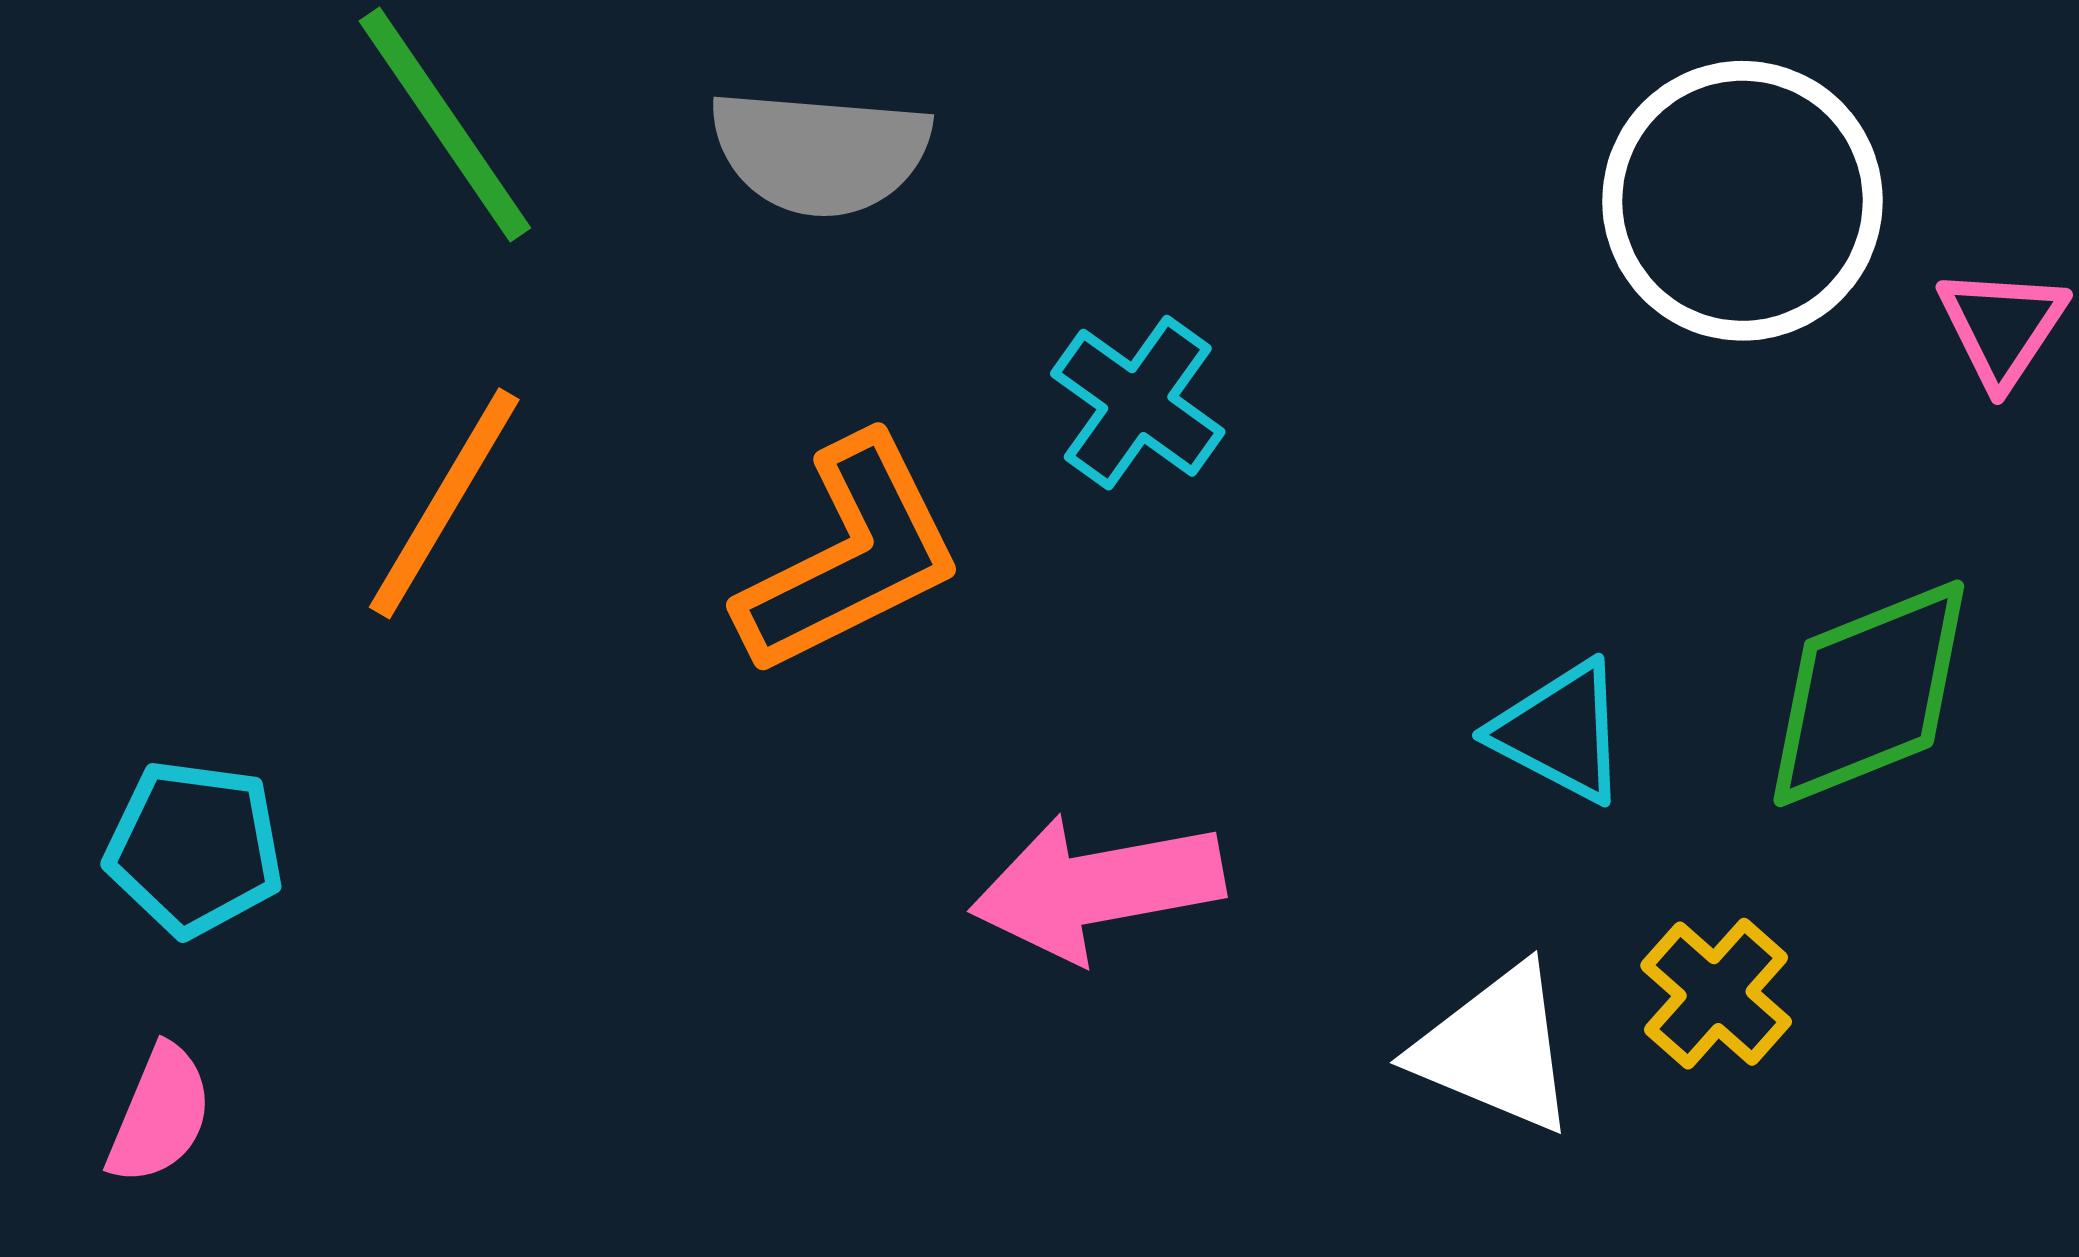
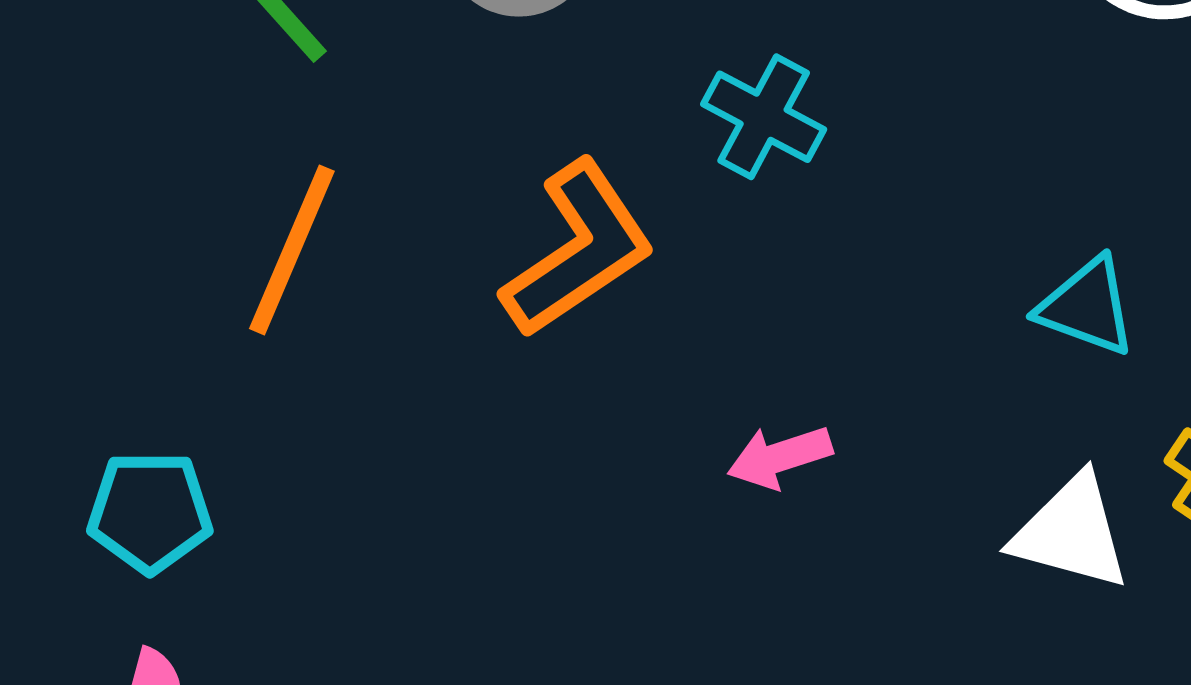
pink arrow: (1097, 888) -> (780, 457), size x0.6

